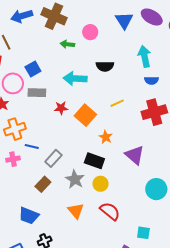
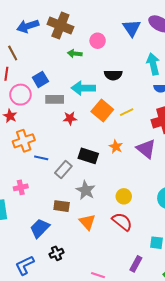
gray rectangle: (37, 93) -> (55, 99), moved
orange square: (85, 115) -> (102, 110), moved
purple triangle: (135, 155) -> (146, 149), moved
pink cross: (13, 159) -> (21, 187), moved
black rectangle: (94, 161) -> (88, 156), moved
brown rectangle: (43, 184) -> (62, 206), moved, turned 56
yellow circle: (101, 184) -> (124, 196), moved
blue trapezoid: (29, 216) -> (40, 228), turned 115

